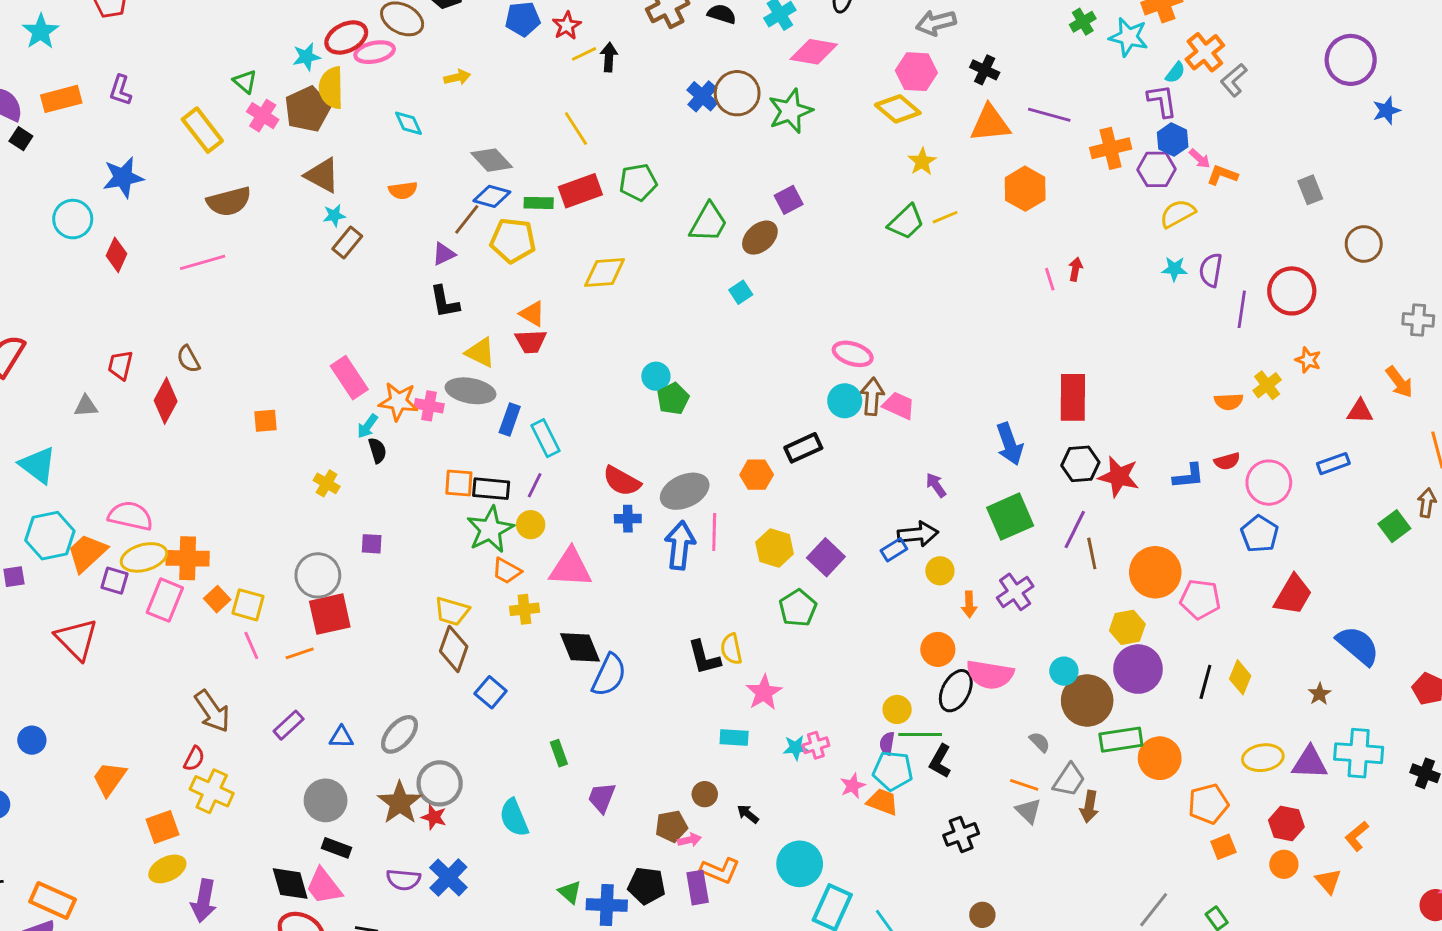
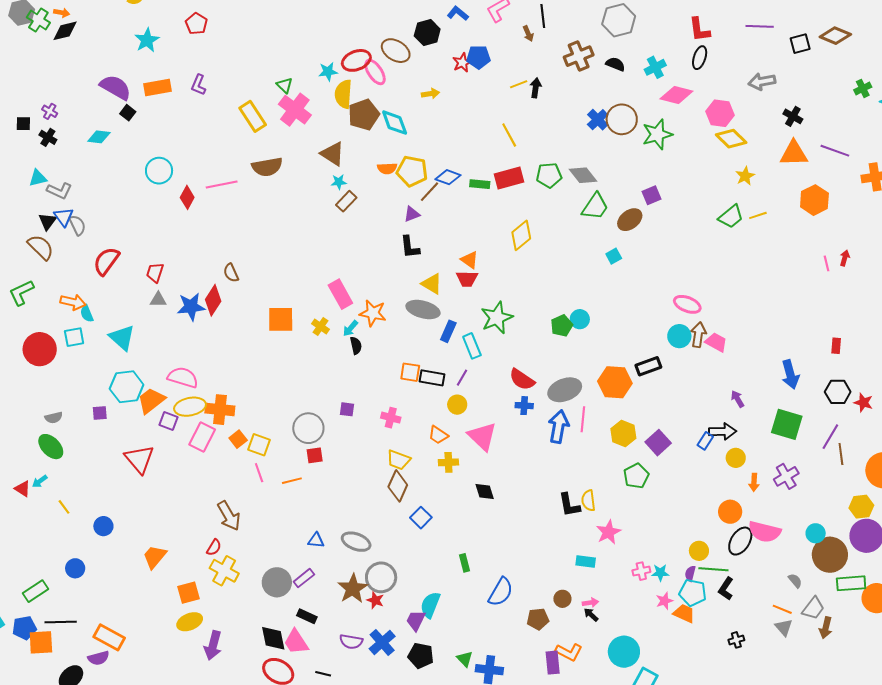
red star: (567, 26) -> (462, 63), moved
pink ellipse: (375, 52) -> (375, 72), turned 64
pink hexagon: (916, 72) -> (720, 113), moved
brown pentagon: (307, 109) -> (364, 115), moved
pink cross: (263, 116) -> (295, 110), size x1.5
cyan diamond: (408, 123) -> (395, 123), size x1.4
gray diamond: (492, 160) -> (583, 175), moved
blue star: (123, 177) -> (191, 307), moved
yellow pentagon: (513, 240) -> (412, 171), moved
pink line: (203, 262) -> (222, 184), moved
yellow diamond: (605, 273) -> (521, 235), turned -40
red trapezoid: (120, 365) -> (155, 273), moved
cyan circle: (656, 376) -> (580, 319), moved
red rectangle: (1073, 397) -> (836, 346), size x0.5
pink cross: (429, 406) -> (391, 418), moved
orange square: (265, 421) -> (281, 319), size x1.6
orange hexagon: (757, 475) -> (615, 382), size x1.5
red star: (1119, 477) -> (863, 403), size x0.7
yellow cross: (327, 483) -> (320, 326), moved
green square: (1010, 517) -> (787, 424), turned 36
green star: (490, 529) -> (497, 318), moved
blue rectangle: (894, 550) -> (705, 441), turned -30
pink triangle: (570, 568) -> (482, 436), turned 36
red square: (330, 614) -> (315, 455), size x0.6
black diamond: (580, 647) -> (485, 491), size x0.7
blue semicircle: (609, 675) -> (501, 592), moved
purple rectangle: (289, 725) -> (304, 578), moved
gray ellipse: (399, 734) -> (356, 542), turned 64
cyan star: (796, 748) -> (660, 573), moved
purple trapezoid: (602, 798) -> (416, 620), moved
gray circle: (326, 800) -> (277, 582), moved
cyan semicircle: (514, 818) -> (430, 605), turned 40
black cross: (961, 834) -> (736, 640), size x0.7
pink arrow: (689, 840) -> (590, 603), moved
black pentagon: (647, 886) -> (421, 656), moved

